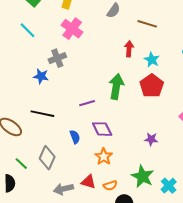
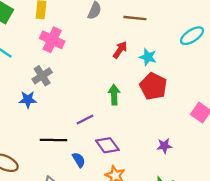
red arrow: (129, 49) -> (120, 50), turned 42
green arrow: (116, 87) -> (114, 95), size x0.7
black line: (42, 114) -> (53, 140), moved

